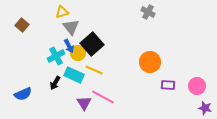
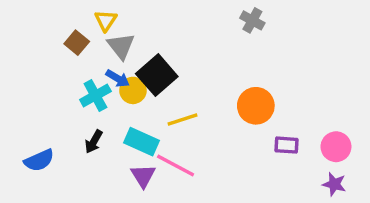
yellow triangle: (62, 12) -> (106, 20), turned -40
brown square: (22, 25) -> (77, 43), moved
blue arrow: (69, 46) -> (118, 78), turned -32
yellow line: (94, 70) -> (182, 119), moved, turned -42
cyan rectangle: (74, 75) -> (141, 142), moved
purple star: (205, 108) -> (334, 184), moved

